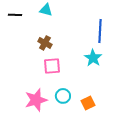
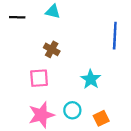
cyan star: (93, 58) -> (91, 79), moved
pink square: (52, 66) -> (39, 78), moved

